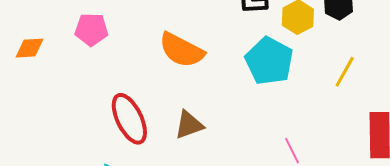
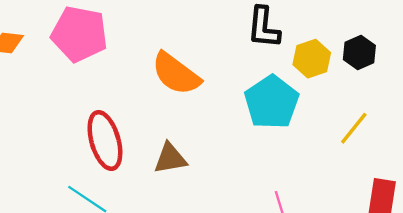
pink pentagon: (91, 30) -> (79, 34), size x1.5

